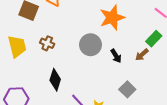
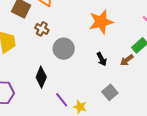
brown cross: (47, 43) -> (42, 29), moved
gray circle: (91, 45) -> (64, 49), moved

